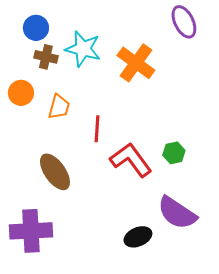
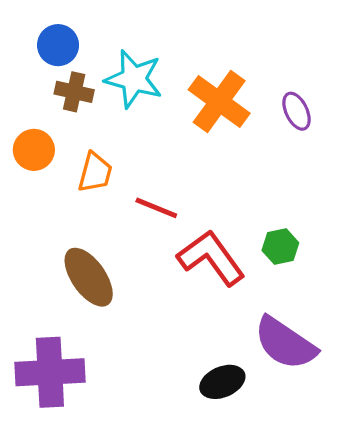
purple ellipse: (184, 22) -> (297, 111), moved, size x0.7
red line: (97, 129) -> (156, 208), turned -72

